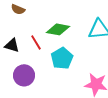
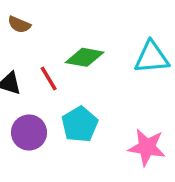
cyan pentagon: (62, 58) -> (80, 124), moved

